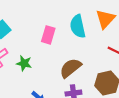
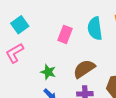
green star: (24, 63) -> (48, 72), moved

